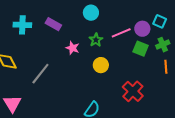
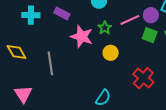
pink star: (73, 48) -> (82, 37), size x1.6
gray line: (40, 74) -> (50, 63), turned -45

